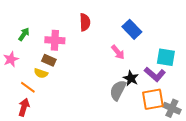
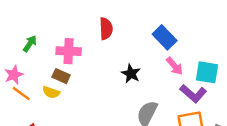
pink arrow: (118, 52) -> (175, 66), moved
black star: (131, 78) -> (131, 74), moved
orange line: (28, 87) -> (21, 94), moved

